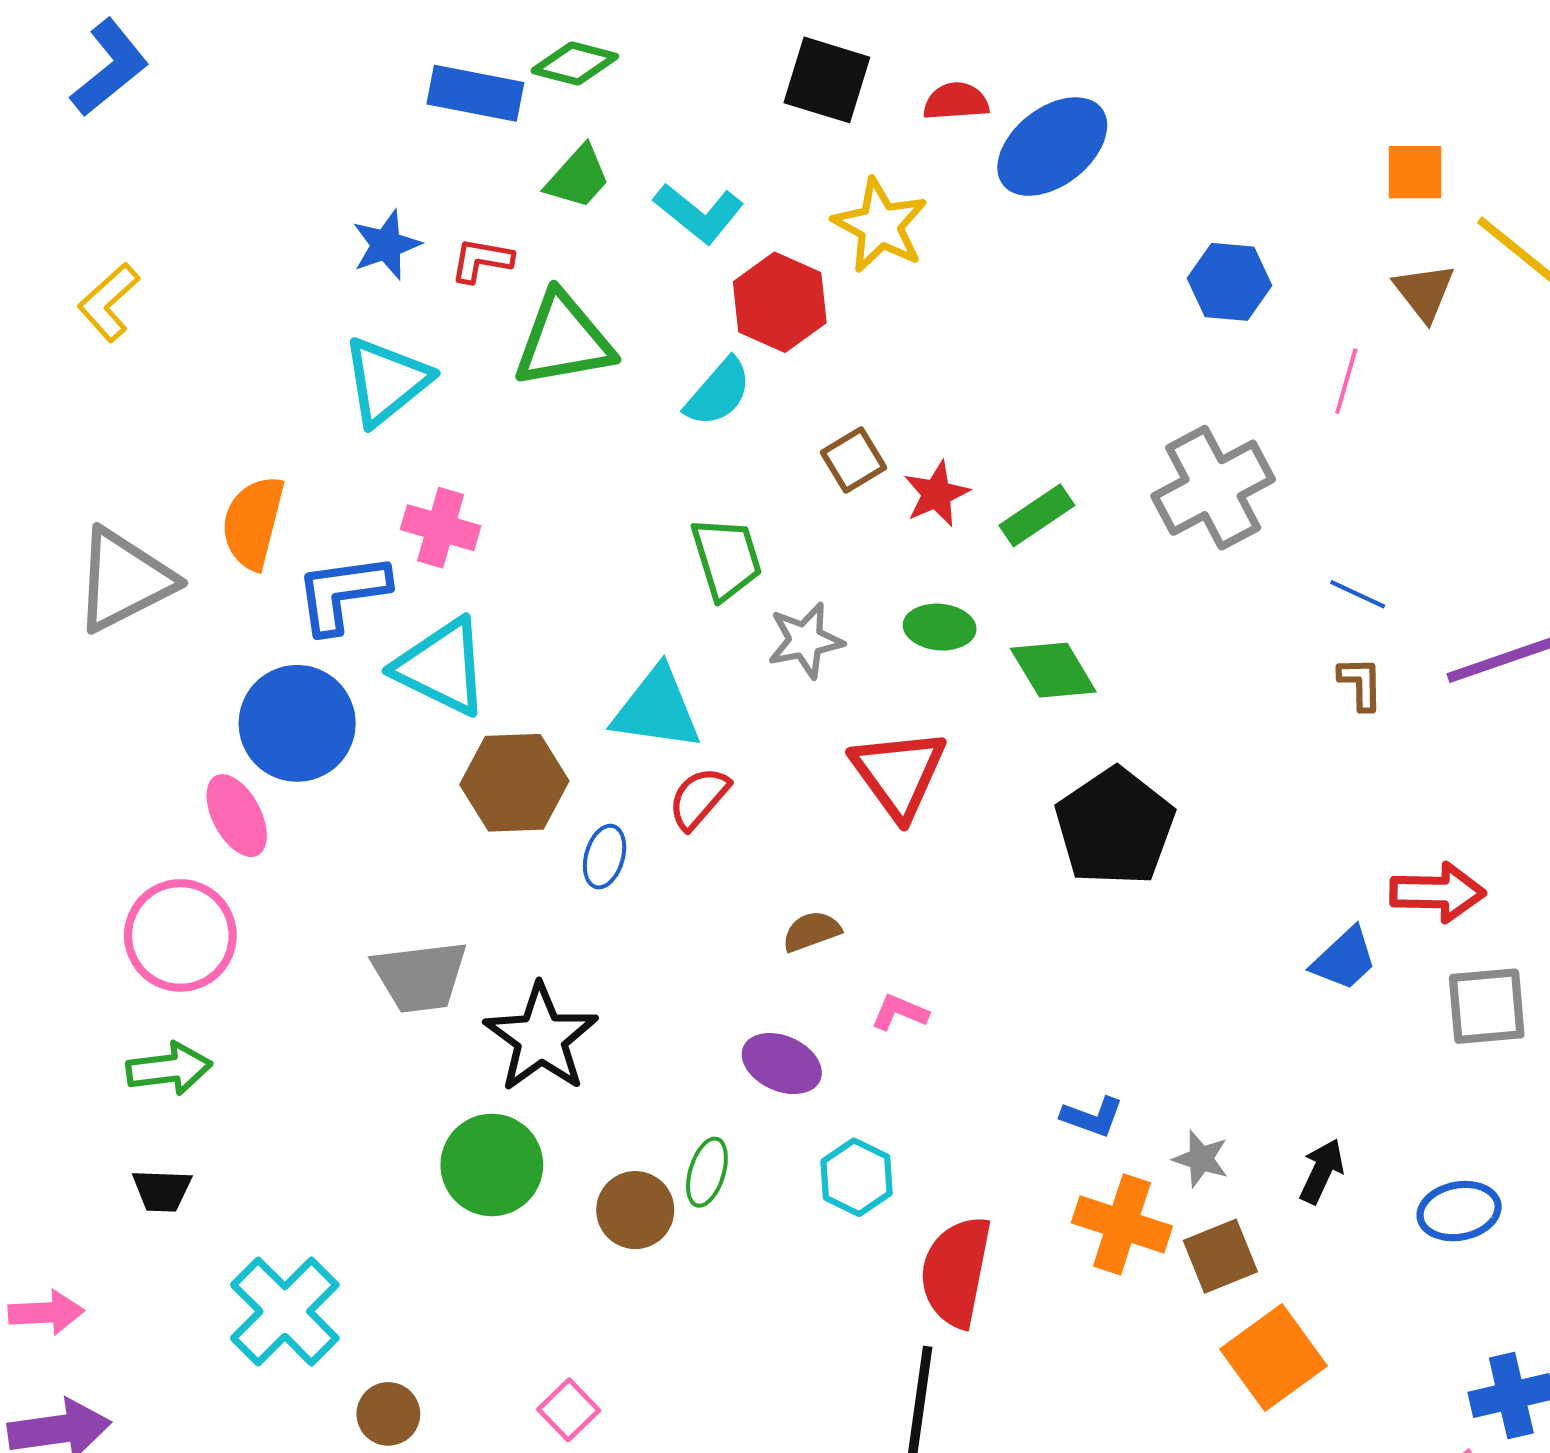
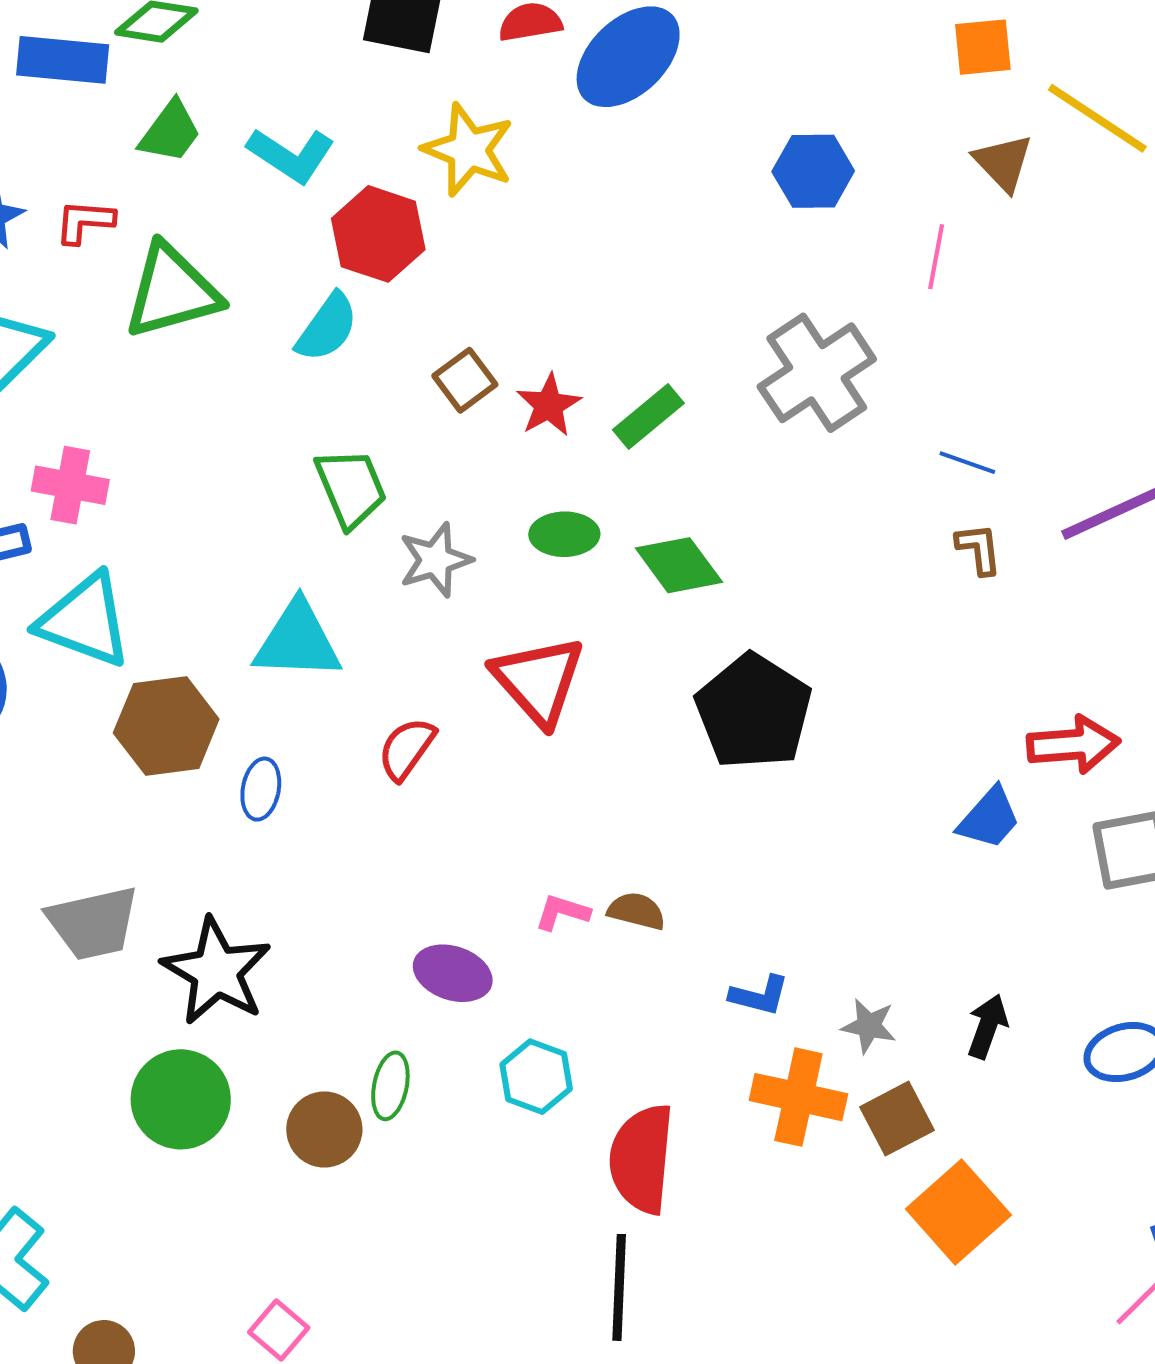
red semicircle: (699, 798) -> (407, 749), moved
brown semicircle: (811, 931) -> (637, 911), moved, turned 40

